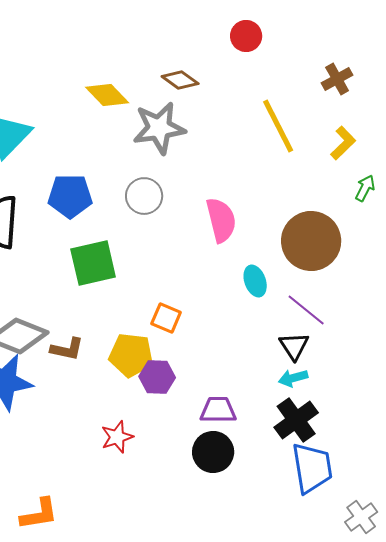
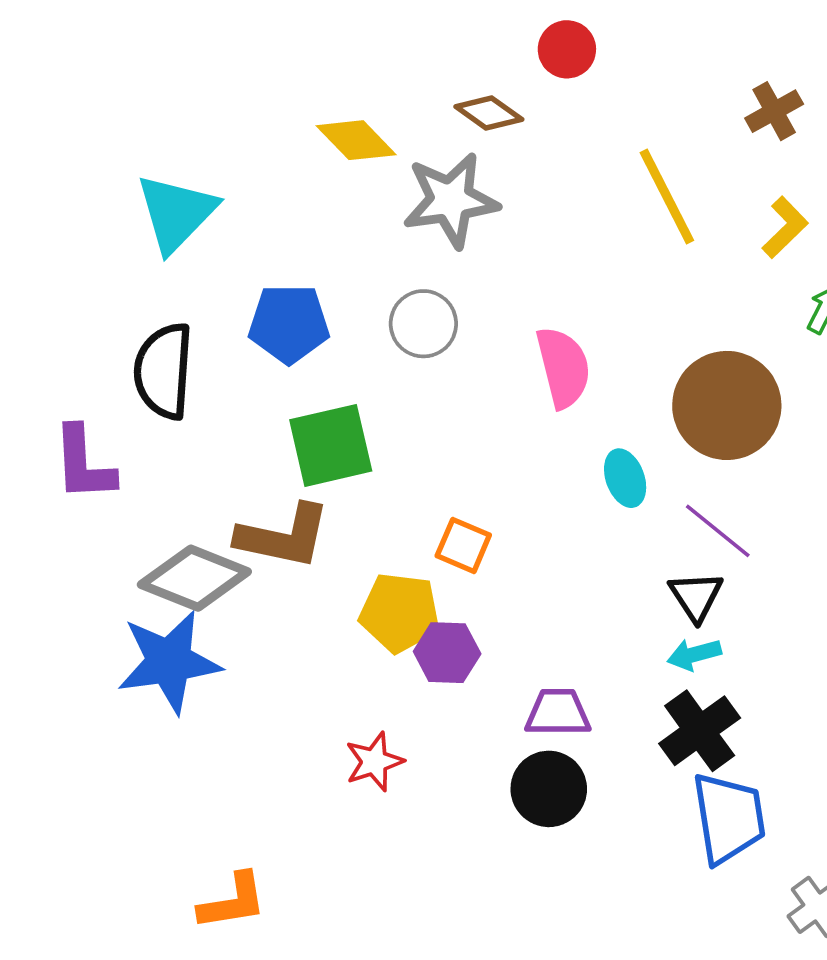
red circle: (246, 36) -> (567, 49), moved
brown L-shape: (67, 349) -> (283, 536), moved, size x1.6

